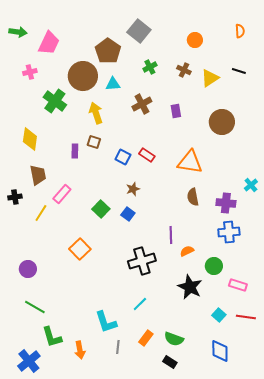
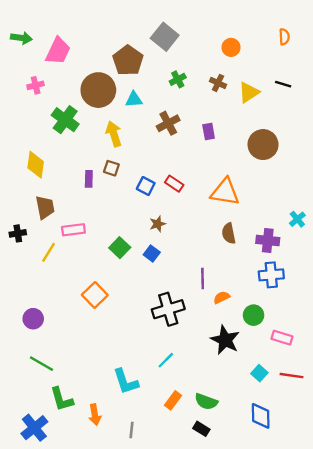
pink rectangle: (62, 194) -> (73, 230), turned 42
gray line: (118, 347) -> (132, 430), moved

